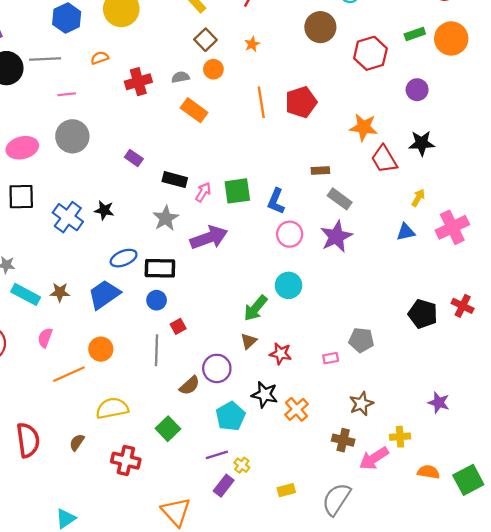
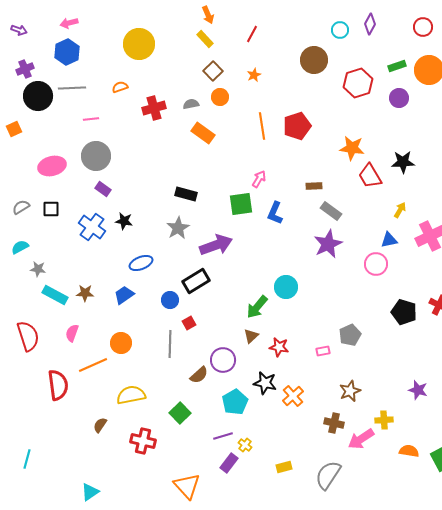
blue hexagon: (67, 18) -> (67, 52), moved
purple circle: (417, 90) -> (399, 98), moved
purple rectangle: (134, 158) -> (103, 189), moved
pink arrow: (203, 192) -> (259, 179), moved
black square: (21, 197) -> (51, 209), size x0.7
pink circle: (290, 234) -> (376, 264), moved
black rectangle: (160, 268) -> (196, 281), moved, turned -32
blue trapezoid: (104, 294) -> (124, 295), size x0.7
gray pentagon: (361, 340) -> (350, 335), turned -30
red semicircle: (28, 440) -> (58, 385), moved

